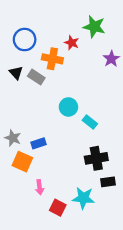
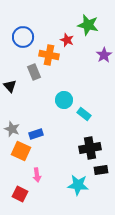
black triangle: (16, 73) -> (10, 86), moved
gray rectangle: (36, 77) -> (34, 72), turned 35
red square: (58, 208) -> (20, 194), moved

